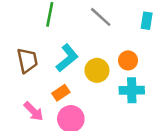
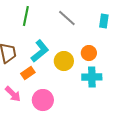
orange rectangle: (61, 93) -> (28, 73), moved

